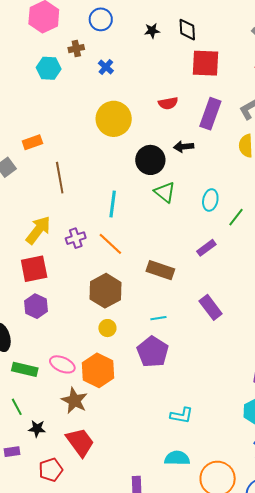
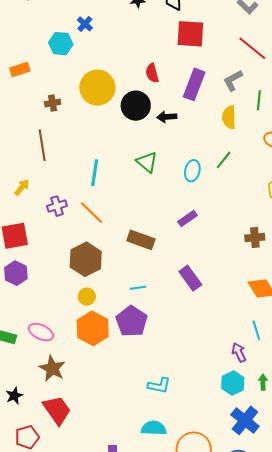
brown cross: (76, 49) -> (53, 103), moved
blue cross: (106, 67) -> (85, 24), moved
cyan hexagon: (49, 68) -> (61, 44), moved
red semicircle: (168, 103) -> (152, 73), turned 84
orange rectangle: (32, 142) -> (20, 69), moved
black circle: (150, 160) -> (136, 106), moved
green line: (236, 217) -> (224, 160), moved
yellow arrow: (38, 230) -> (22, 187), moved, size x0.6
orange hexagon: (98, 370) -> (93, 328), moved
black star: (37, 429) -> (14, 396), turned -30

